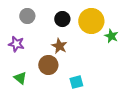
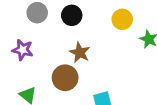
black circle: (62, 19) -> (72, 15), moved
yellow circle: (91, 21) -> (122, 19), size x0.6

